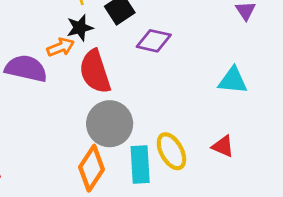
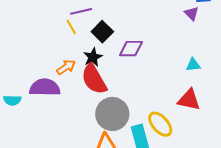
black star: (80, 28) -> (93, 57), moved
cyan triangle: (233, 80) -> (193, 65), size x0.7
red triangle: (223, 146) -> (189, 100), moved, size x1.4

